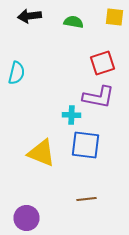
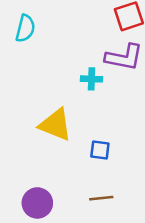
blue square: (86, 145) -> (100, 150), moved, size x0.6
brown line: (86, 199) -> (101, 198), moved

